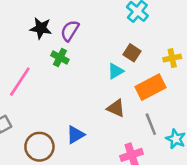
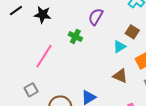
black star: (41, 28) -> (43, 15), moved
purple semicircle: (70, 31) -> (96, 17), moved

